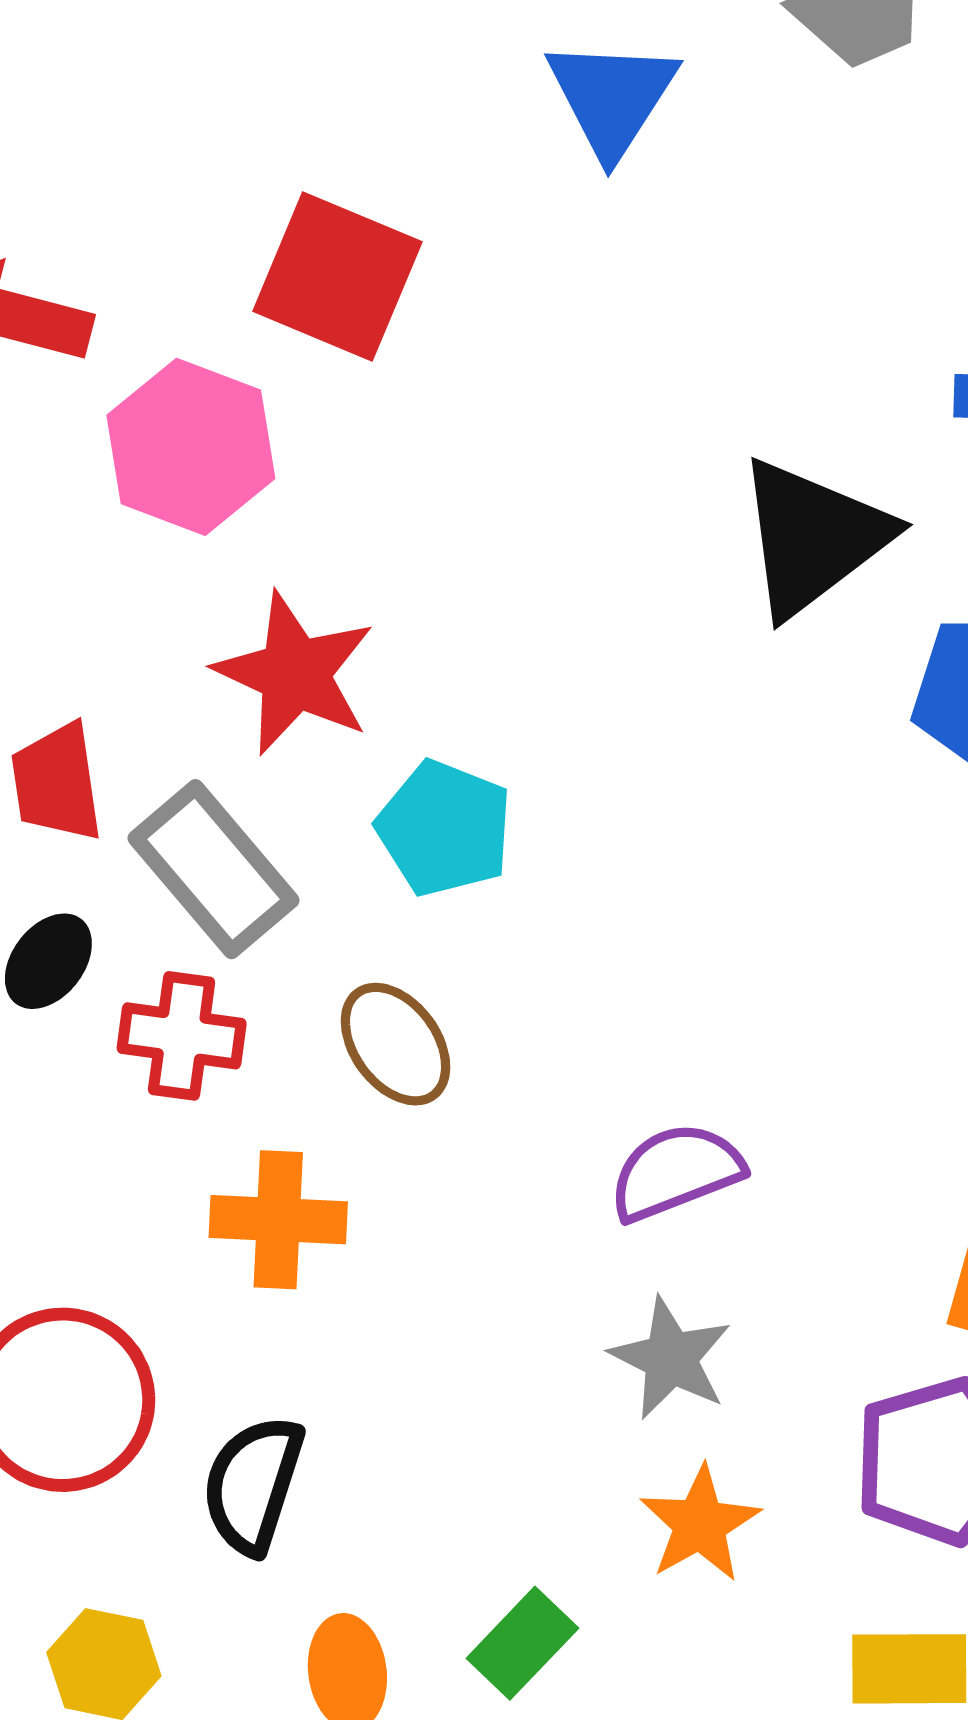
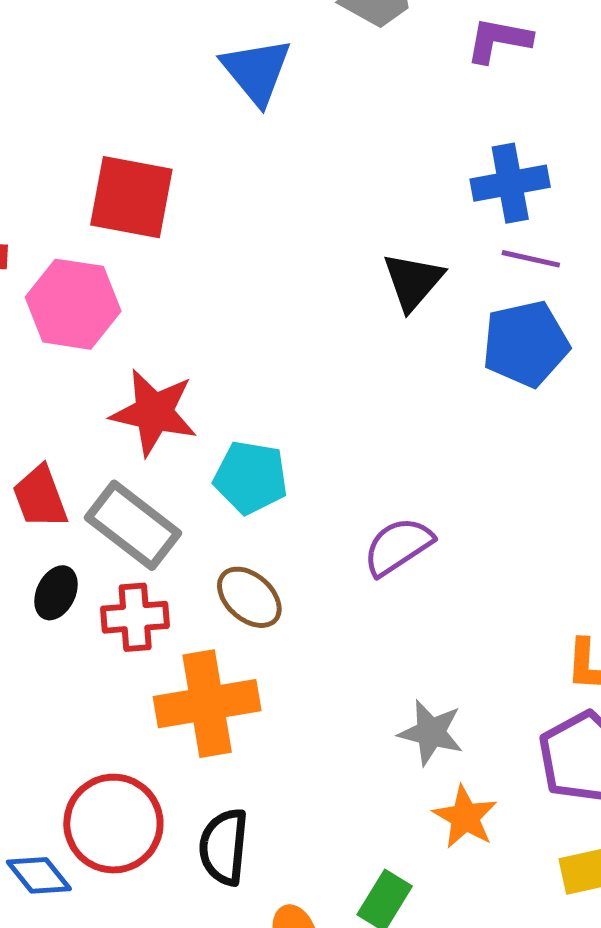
black triangle: (813, 537) -> (413, 281), size x0.7
purple semicircle: (676, 1172) -> (398, 546), moved
orange cross: (278, 1220) -> (207, 704), size x1.4

